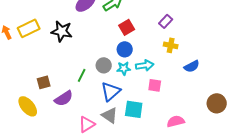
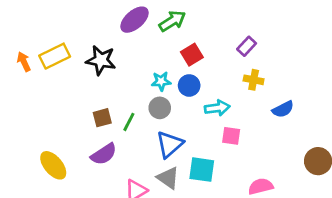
cyan star: (124, 68) -> (161, 81), moved
brown square: (44, 82) -> (102, 118), moved

